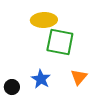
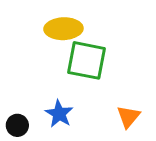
orange triangle: (79, 77) -> (128, 117), moved

